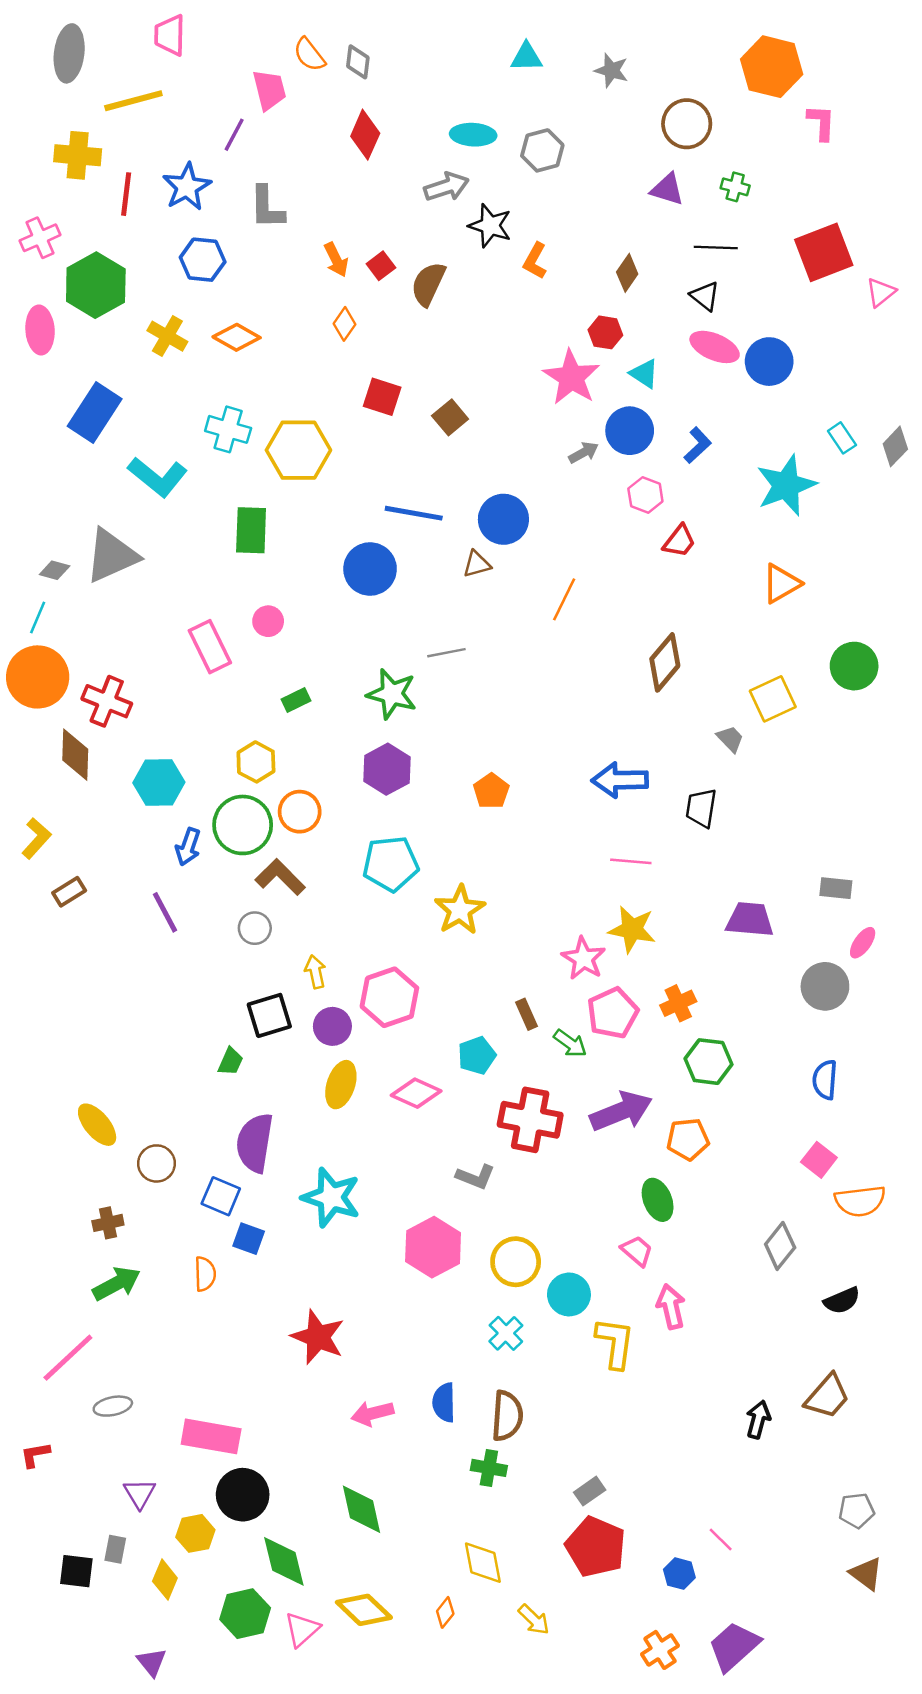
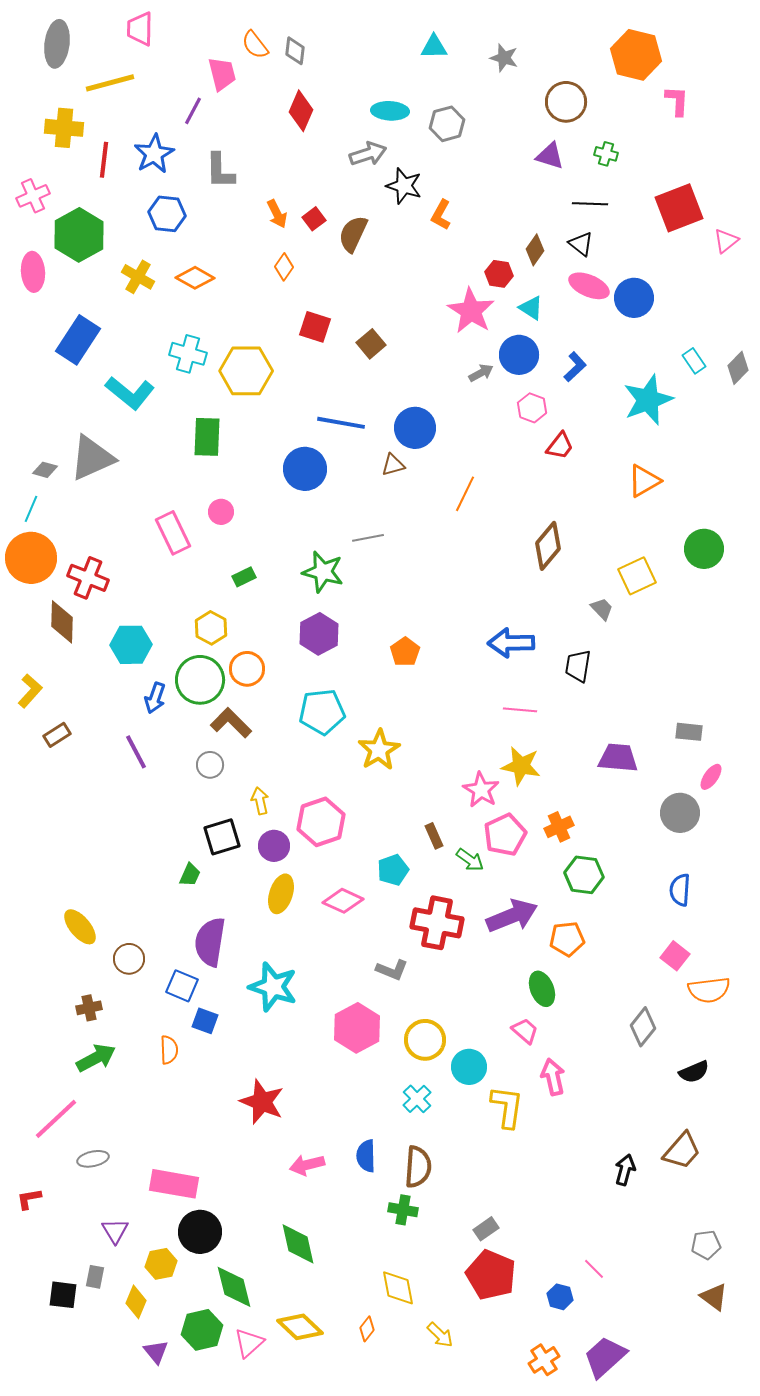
brown diamond: (627, 273) -> (535, 250), moved
purple triangle: (152, 1662) -> (156, 1352), moved

